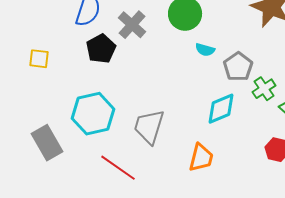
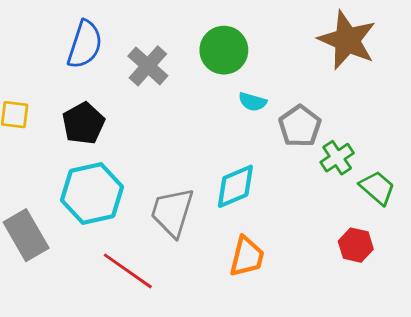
black pentagon: (101, 49) -> (83, 123), moved
cyan diamond: (221, 109) -> (235, 186), moved

